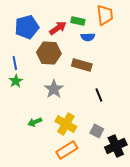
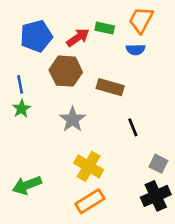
orange trapezoid: (105, 15) -> (141, 20), turned -145
blue semicircle: (88, 37) -> (136, 50), moved
green arrow: (35, 122) -> (27, 185), moved, size x1.5
gray square: (97, 131) -> (158, 164), moved

